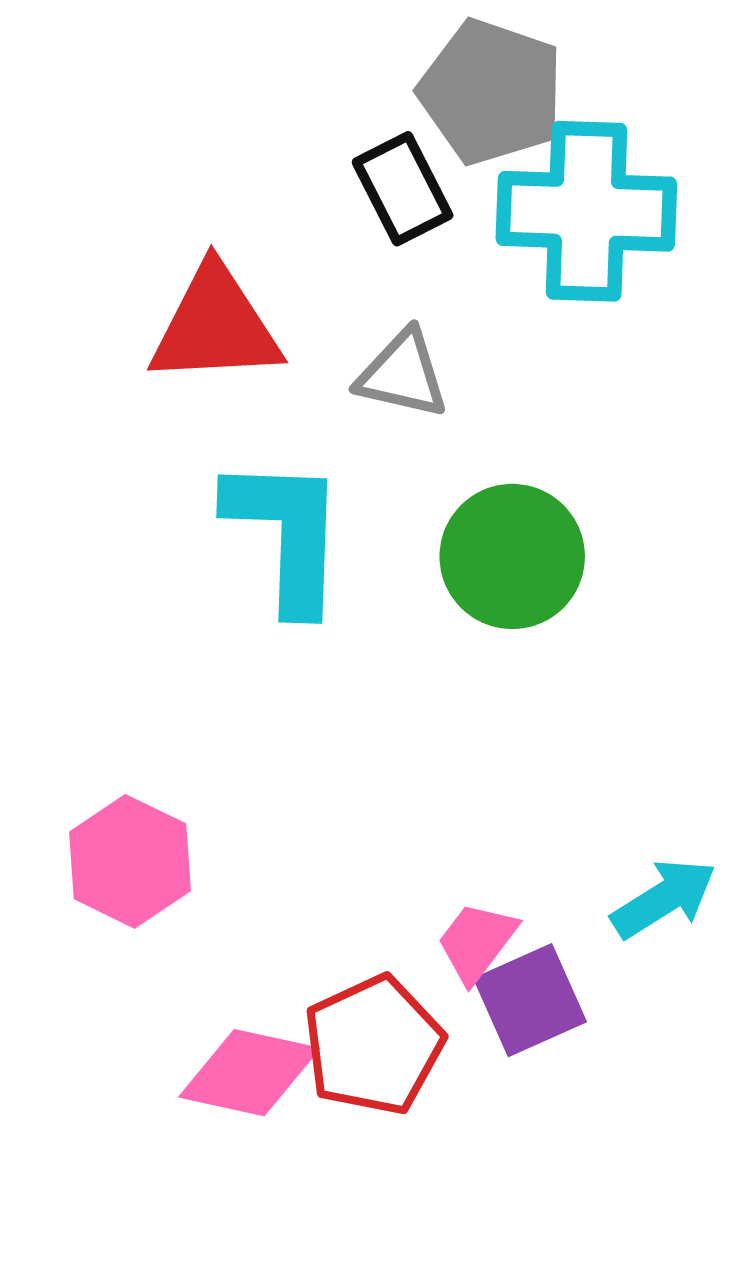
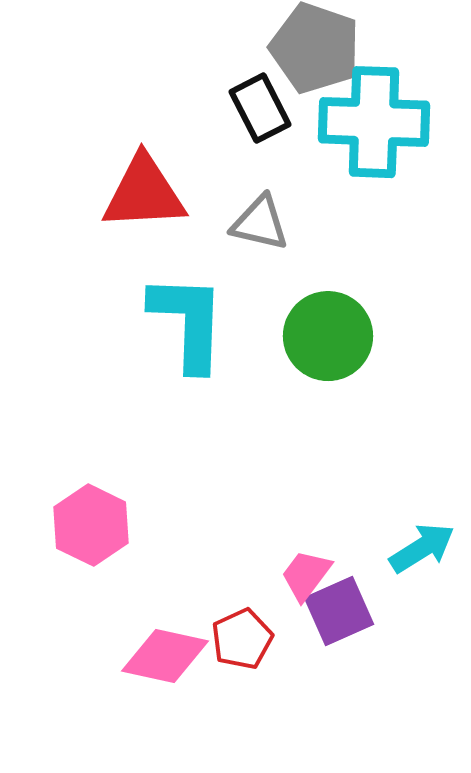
red pentagon: (374, 1045) -> (242, 639), size x0.7

